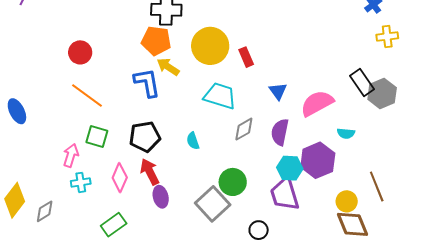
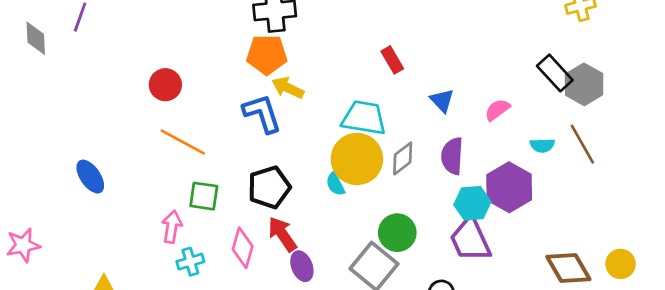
yellow circle: (210, 46) -> (357, 159), moved
pink semicircle: (317, 103) -> (497, 110), size x0.6
brown line: (377, 186) -> (582, 144), moved
yellow circle: (347, 201) -> (621, 264), moved

